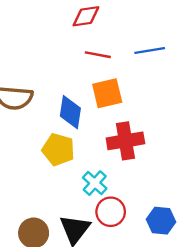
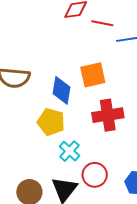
red line: (98, 55) -> (102, 23), moved
cyan cross: (95, 183) -> (69, 151), moved

